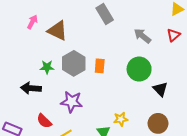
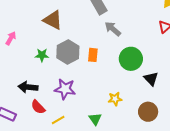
pink arrow: (32, 22) -> (11, 38), moved
gray arrow: (142, 36) -> (113, 29), moved
black arrow: (31, 88) -> (28, 87), moved
yellow star: (121, 119) -> (115, 99), moved

